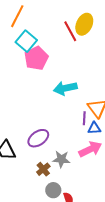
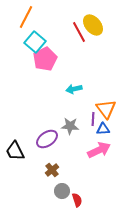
yellow ellipse: (84, 24) -> (93, 25), turned -65
cyan arrow: (65, 88) -> (74, 89), size x0.7
gray star: (61, 159) -> (70, 126), moved

